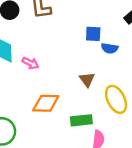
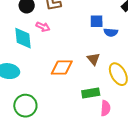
pink arrow: (30, 63) -> (43, 27), moved
orange diamond: (46, 103) -> (62, 67), moved

